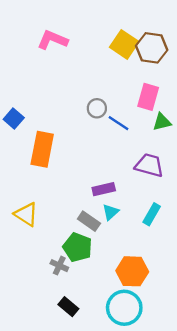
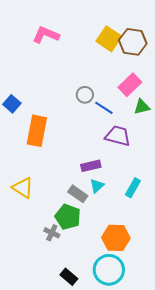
pink rectangle: (148, 97) -> (130, 85), turned 30
purple trapezoid: (149, 165) -> (118, 136), moved
black rectangle: (68, 307) -> (69, 277), moved

